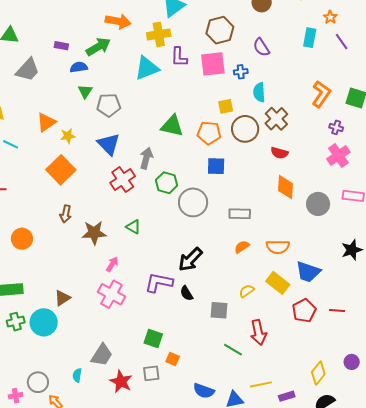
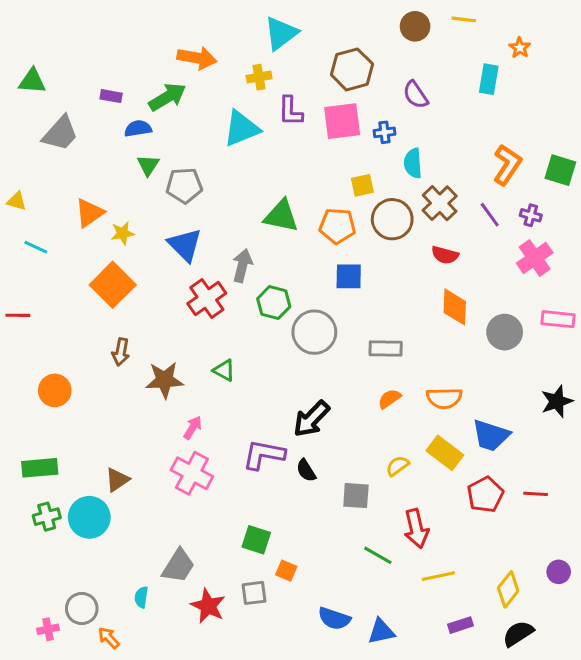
yellow cross: (159, 34) -> (259, 77), size x0.7
purple line: (342, 42) -> (490, 215), moved
yellow line: (261, 384) -> (438, 576), moved

